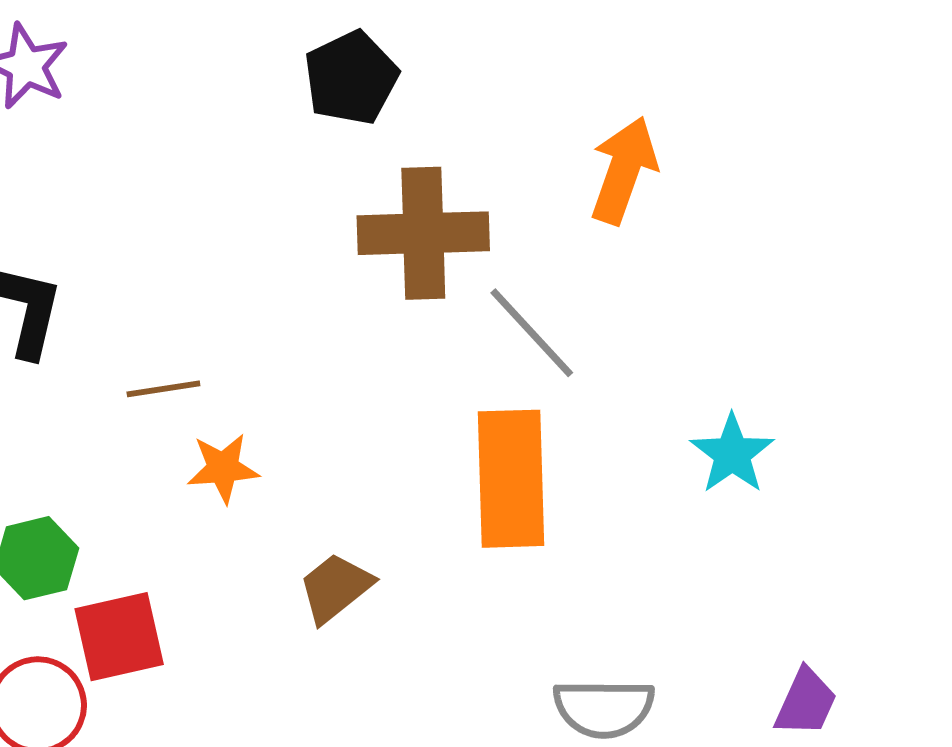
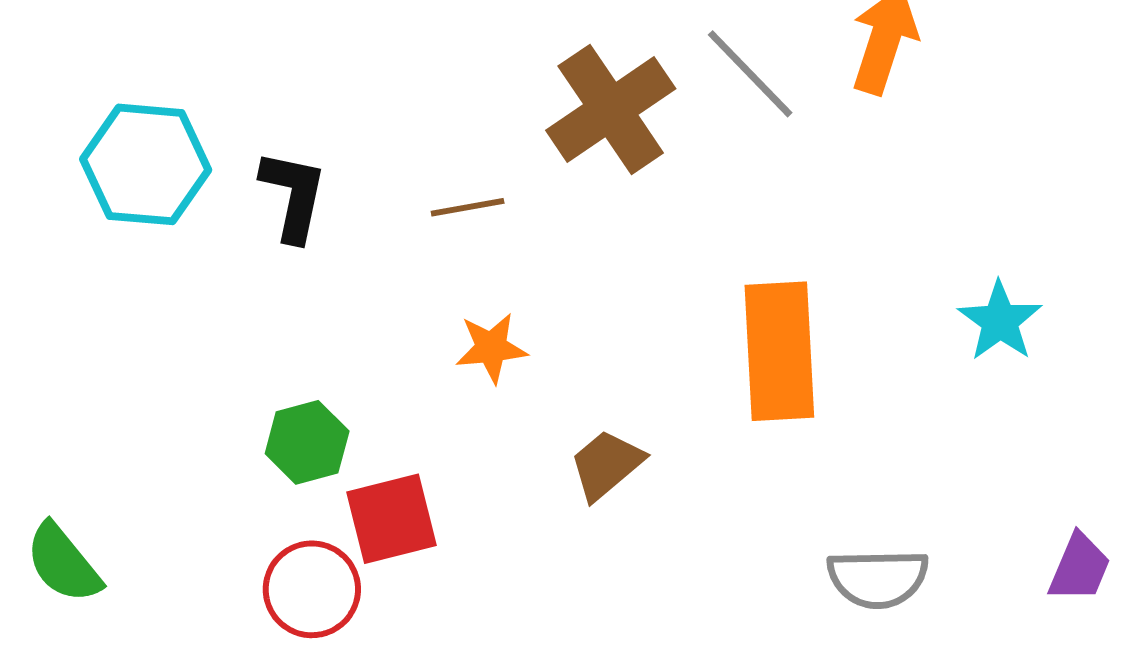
brown cross: (423, 233) -> (611, 109), moved, turned -31
gray line: (532, 333) -> (750, 74), moved
brown line: (163, 389) -> (468, 207), moved

